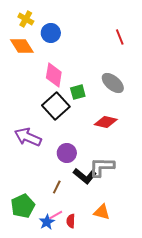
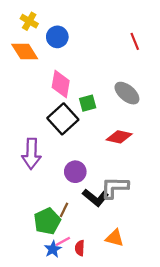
purple arrow: (28, 137) -> (31, 154), turned -112
green pentagon: (23, 206) -> (47, 221), moved

